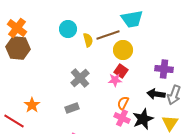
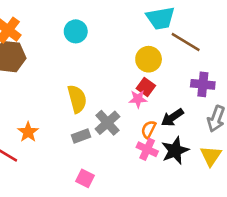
brown line: (108, 35) -> (186, 42), moved, turned 50
yellow semicircle: (88, 40) -> (77, 99), moved, size x1.5
gray cross: (80, 78) -> (107, 123), moved
black arrow: (156, 94) -> (172, 117), moved, turned -42

